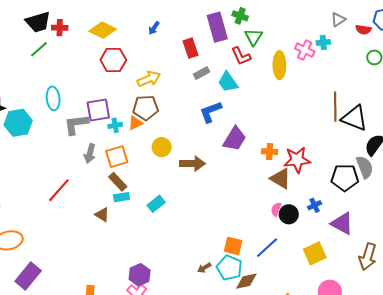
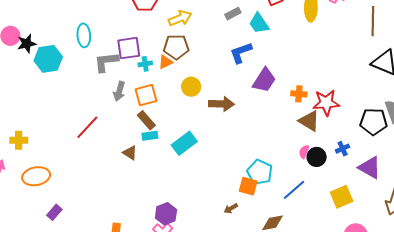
brown line: (335, 107) -> (373, 21), moved
cyan rectangle: (156, 204) -> (184, 143), size x1.4
orange square: (233, 246) -> (248, 186), moved
cyan pentagon: (229, 268) -> (260, 172), moved
purple rectangle: (28, 276) -> (54, 212), size x0.6

